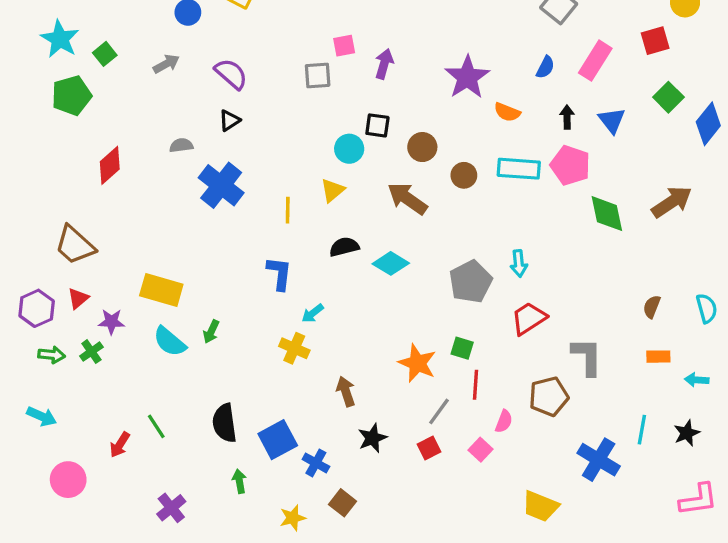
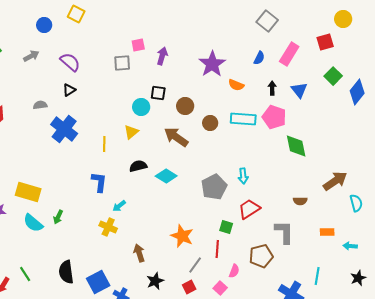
brown arrow: (672, 202) -> (335, 181), moved
brown semicircle: (652, 307) -> (300, 201), moved, turned -112
green square: (462, 348) -> (226, 227), moved
black star: (687, 433) -> (358, 278), moved

